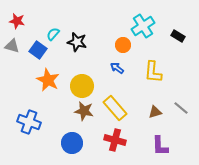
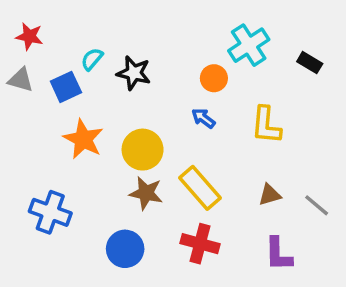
blue square: (38, 50) -> (66, 87), turned 30
gray line: (181, 108) -> (317, 205), moved

